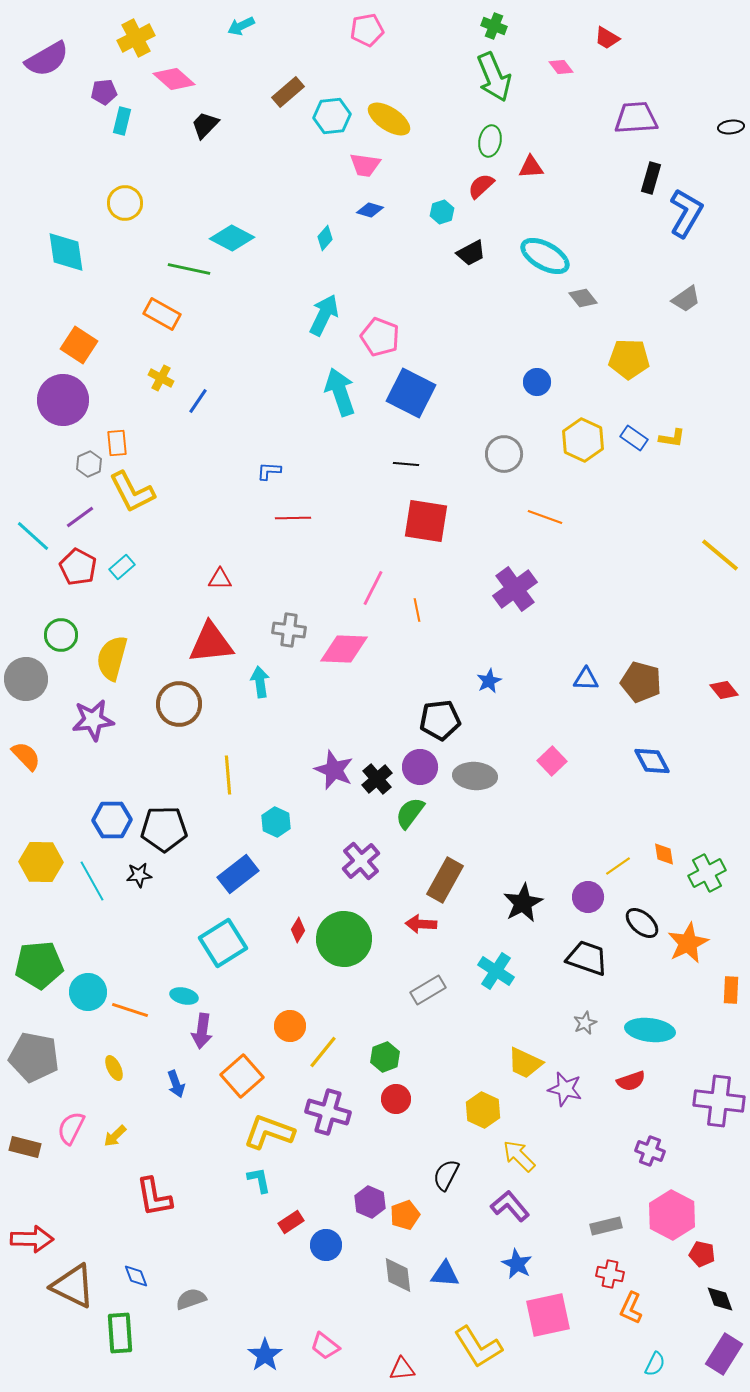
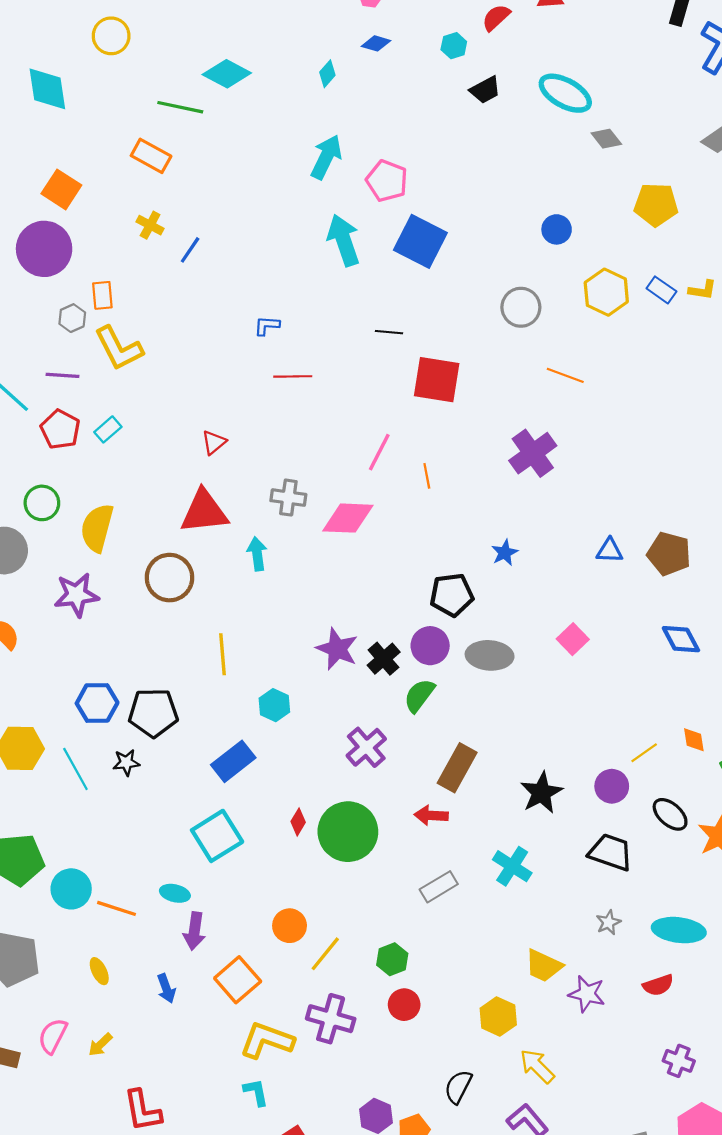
black line: (406, 464) -> (389, 332), moved
purple line: (80, 517) -> (62, 375), turned 40
red triangle: (220, 579) -> (214, 442), turned -40

